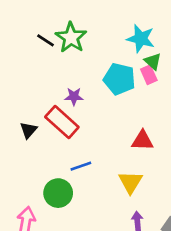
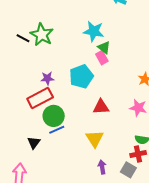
cyan pentagon: (119, 79) -> (81, 76), moved, turned -30
red rectangle: (62, 122) -> (40, 98), turned -65
black triangle: (28, 130) -> (34, 143), moved
green circle: (58, 193) -> (54, 116), moved

